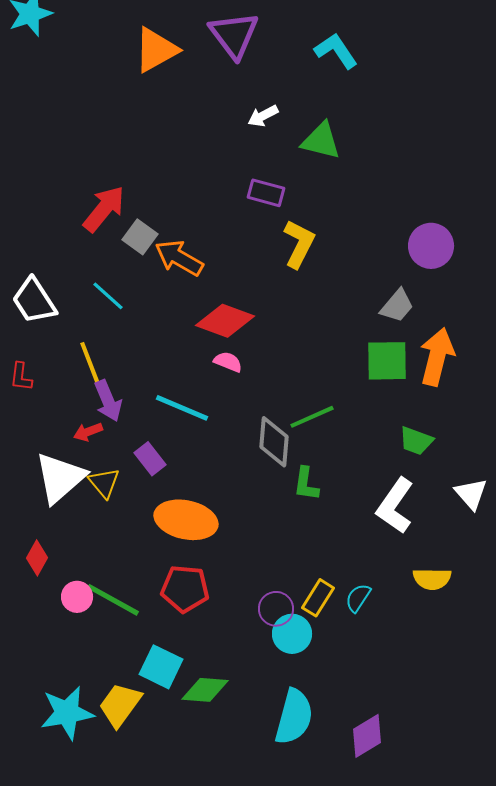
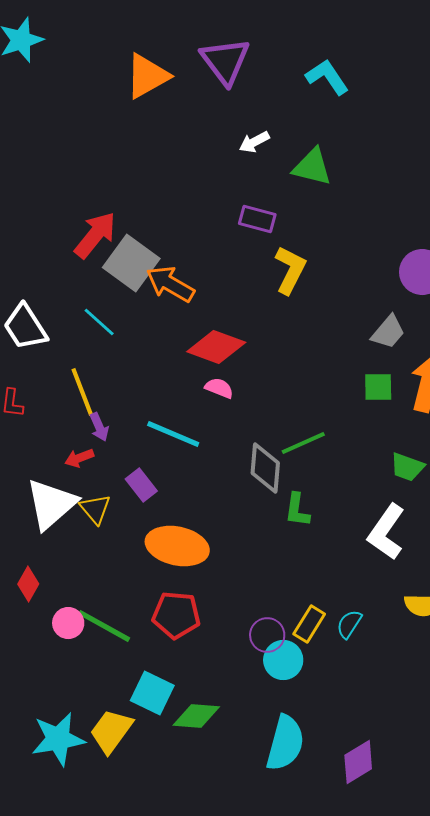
gray square: (140, 237) -> (131, 263), size x1.6
green square: (387, 361) -> (378, 387), size x0.7
purple arrow: (108, 401) -> (99, 427), size x0.7

